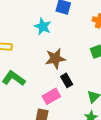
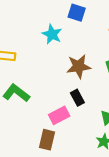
brown star: (55, 59) -> (79, 66), moved

